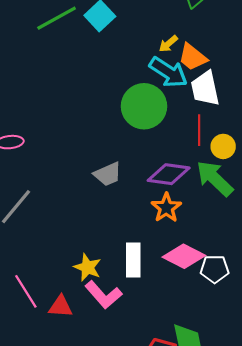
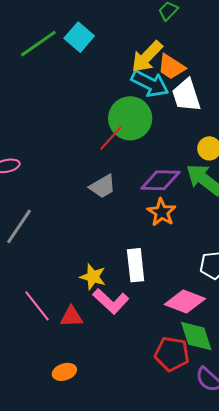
yellow arrow: (168, 44) -> (147, 57), size x1.8
red line: (199, 130) -> (111, 138), moved, turned 48
pink diamond: (184, 256) -> (185, 301), moved

